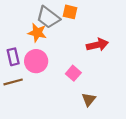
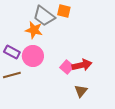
red arrow: (97, 45) -> (82, 65), moved
purple rectangle: (13, 57) -> (12, 52), turned -49

